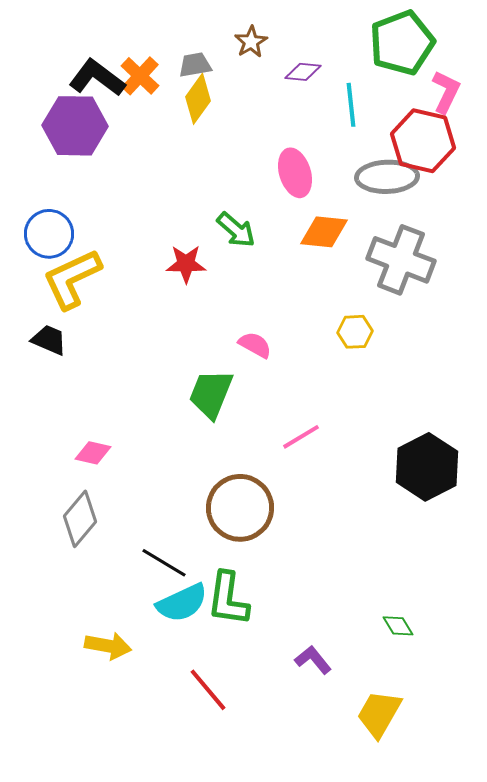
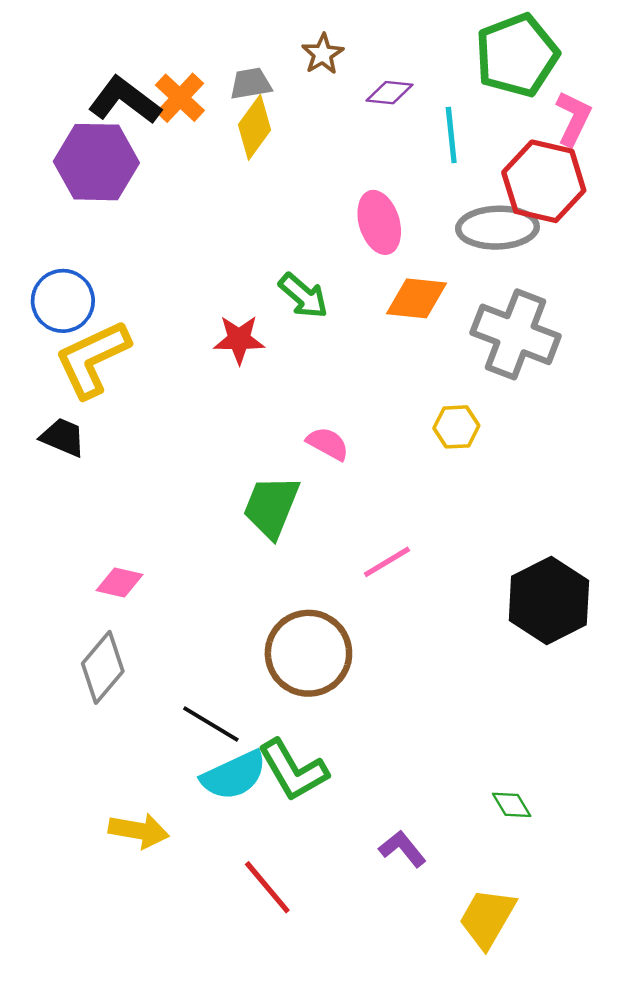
green L-shape: (228, 599) -> (293, 770), turned -38

